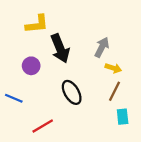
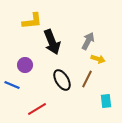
purple circle: (31, 66) -> (25, 65), moved
brown line: (114, 91) -> (87, 79), moved

